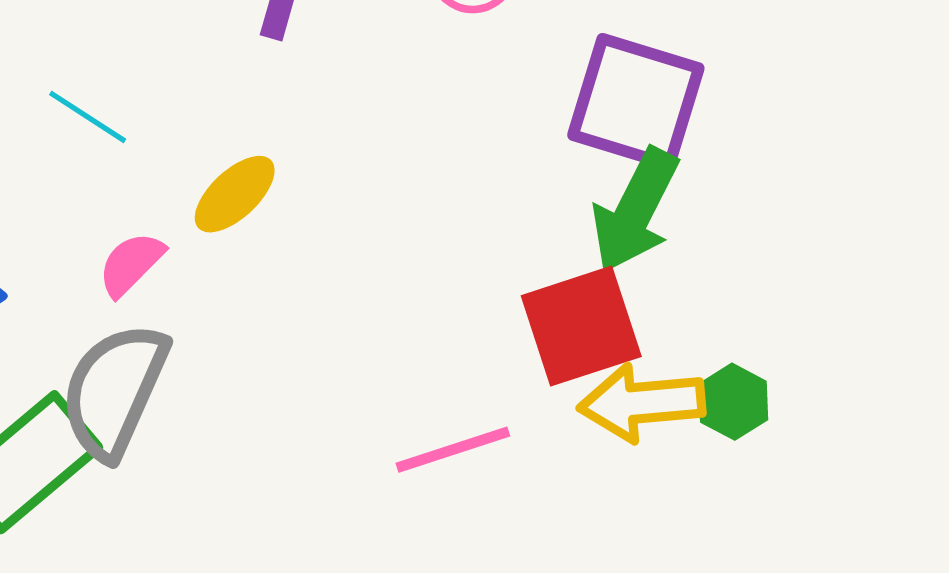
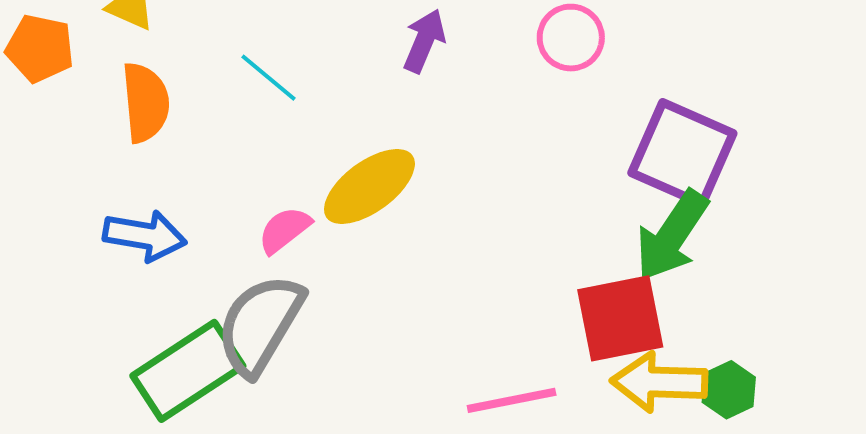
cyan line: (88, 117) -> (268, 78), moved
yellow ellipse: (235, 194) -> (369, 187), size x1.4

